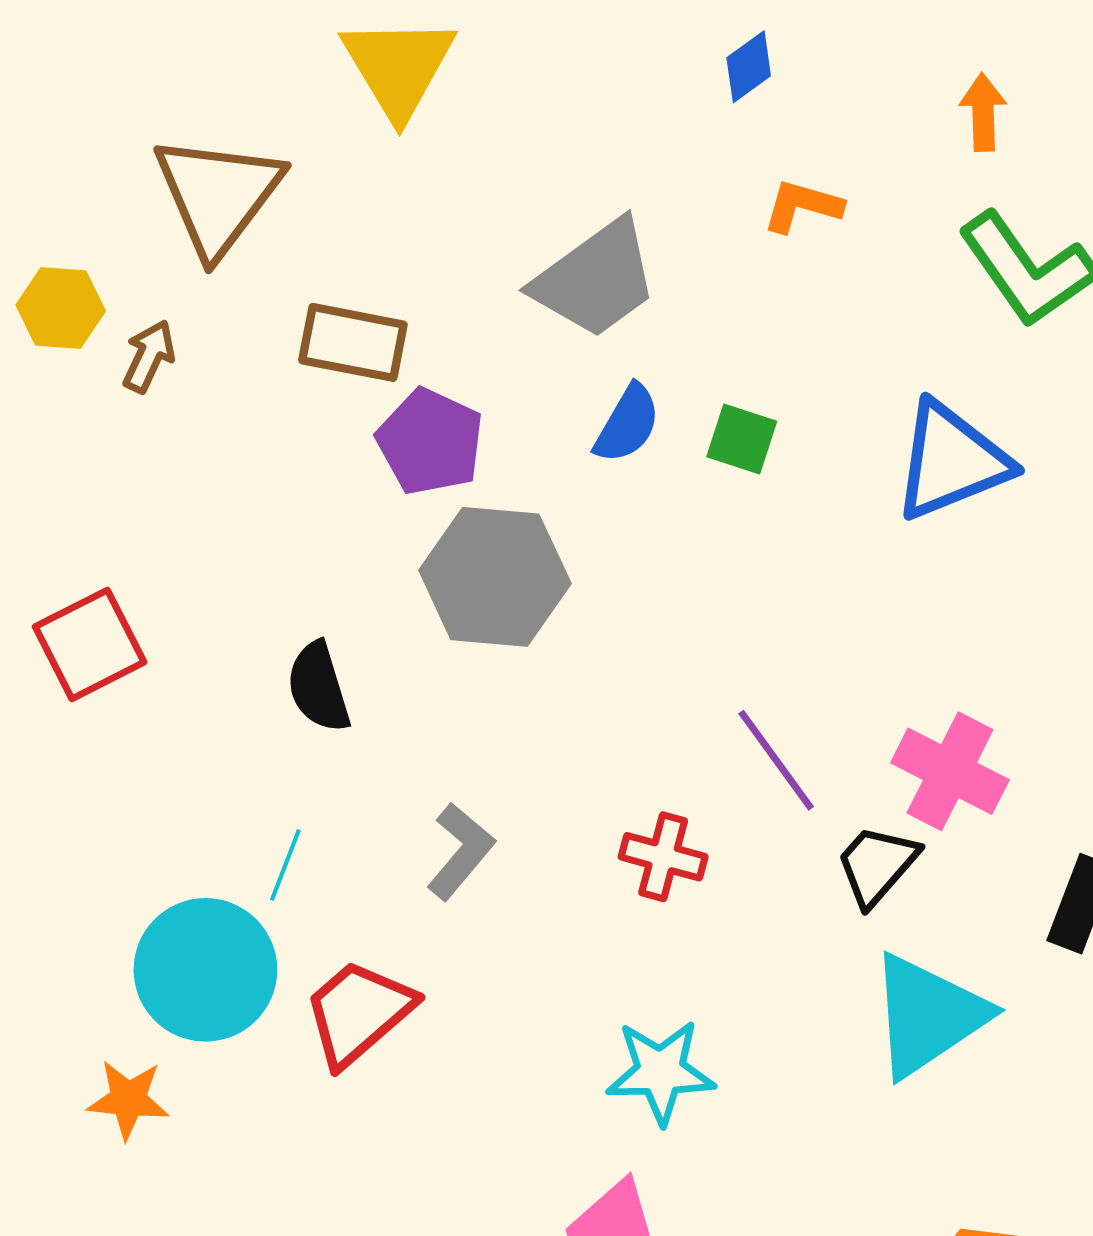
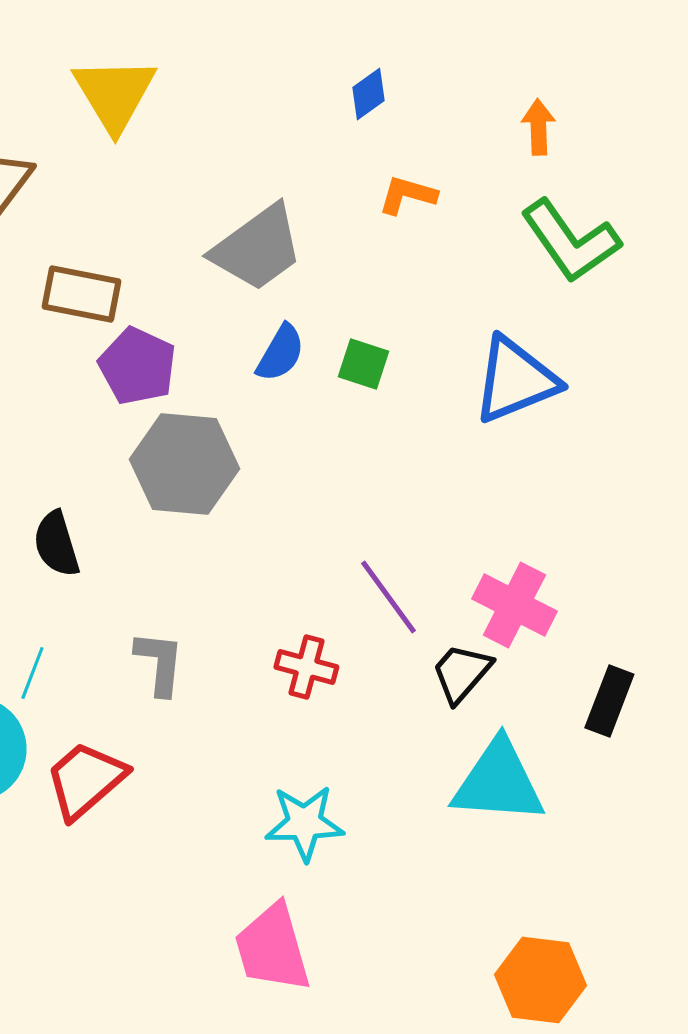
gray L-shape: (460, 851) -> (159, 663), turned -34
cyan triangle: (928, 1015) -> (498, 782), turned 38

